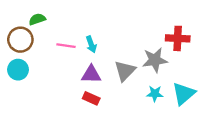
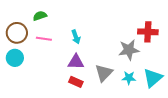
green semicircle: (37, 19) -> (40, 16), moved
pink line: (66, 46) -> (44, 39), moved
gray triangle: (125, 71) -> (104, 73), moved

